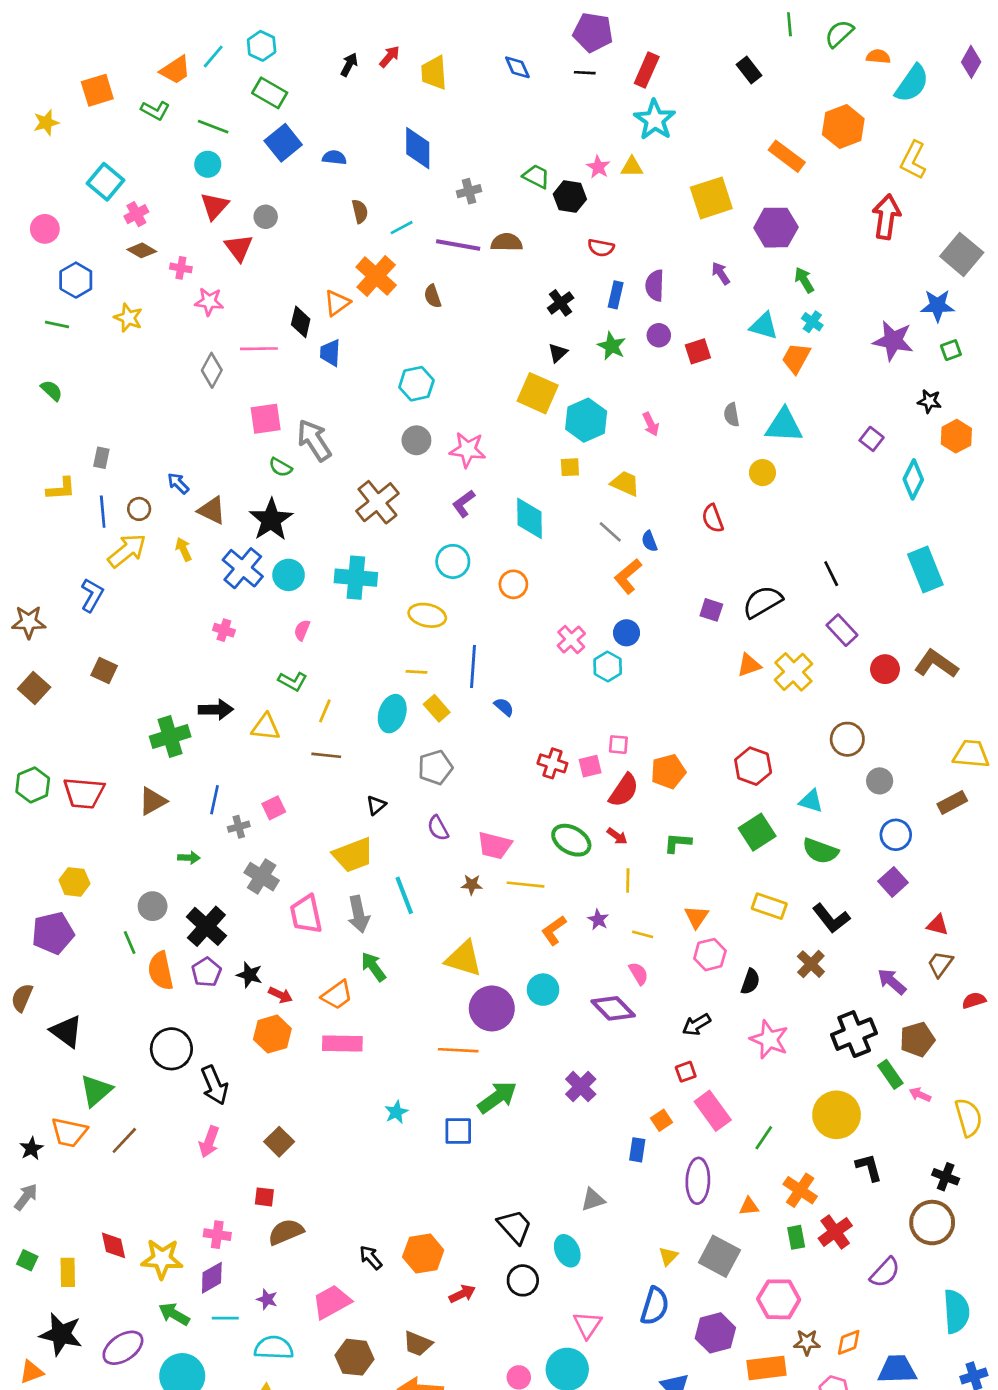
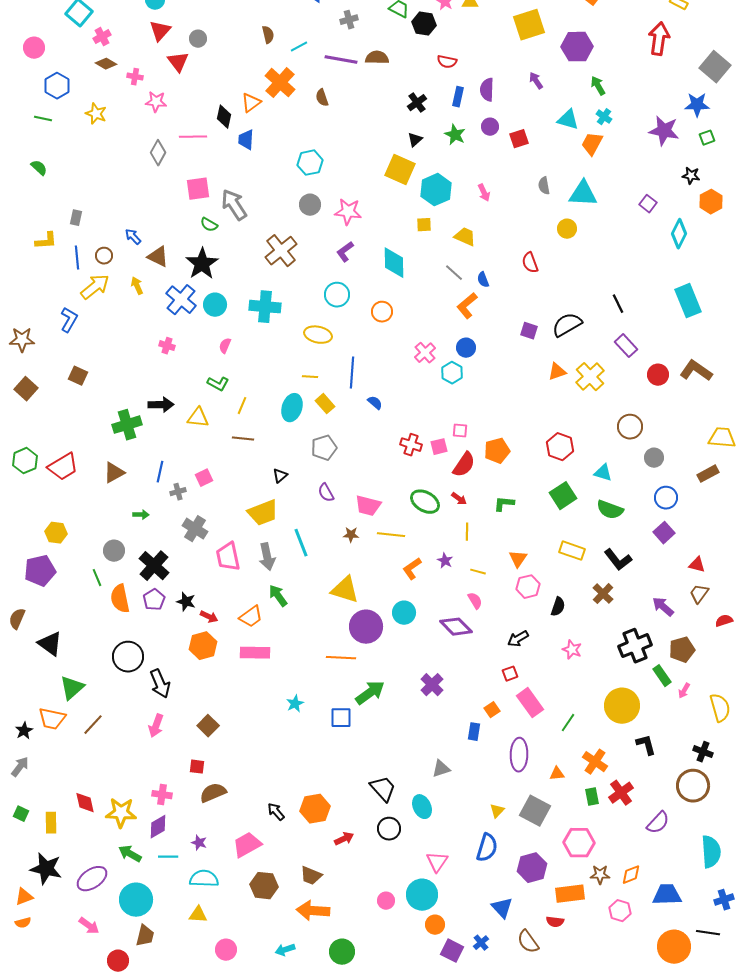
red trapezoid: (84, 793) -> (63, 467), turned -36
pink star: (769, 1039) -> (572, 650), size x0.7
pink arrow: (920, 1095) -> (684, 691), turned -84

